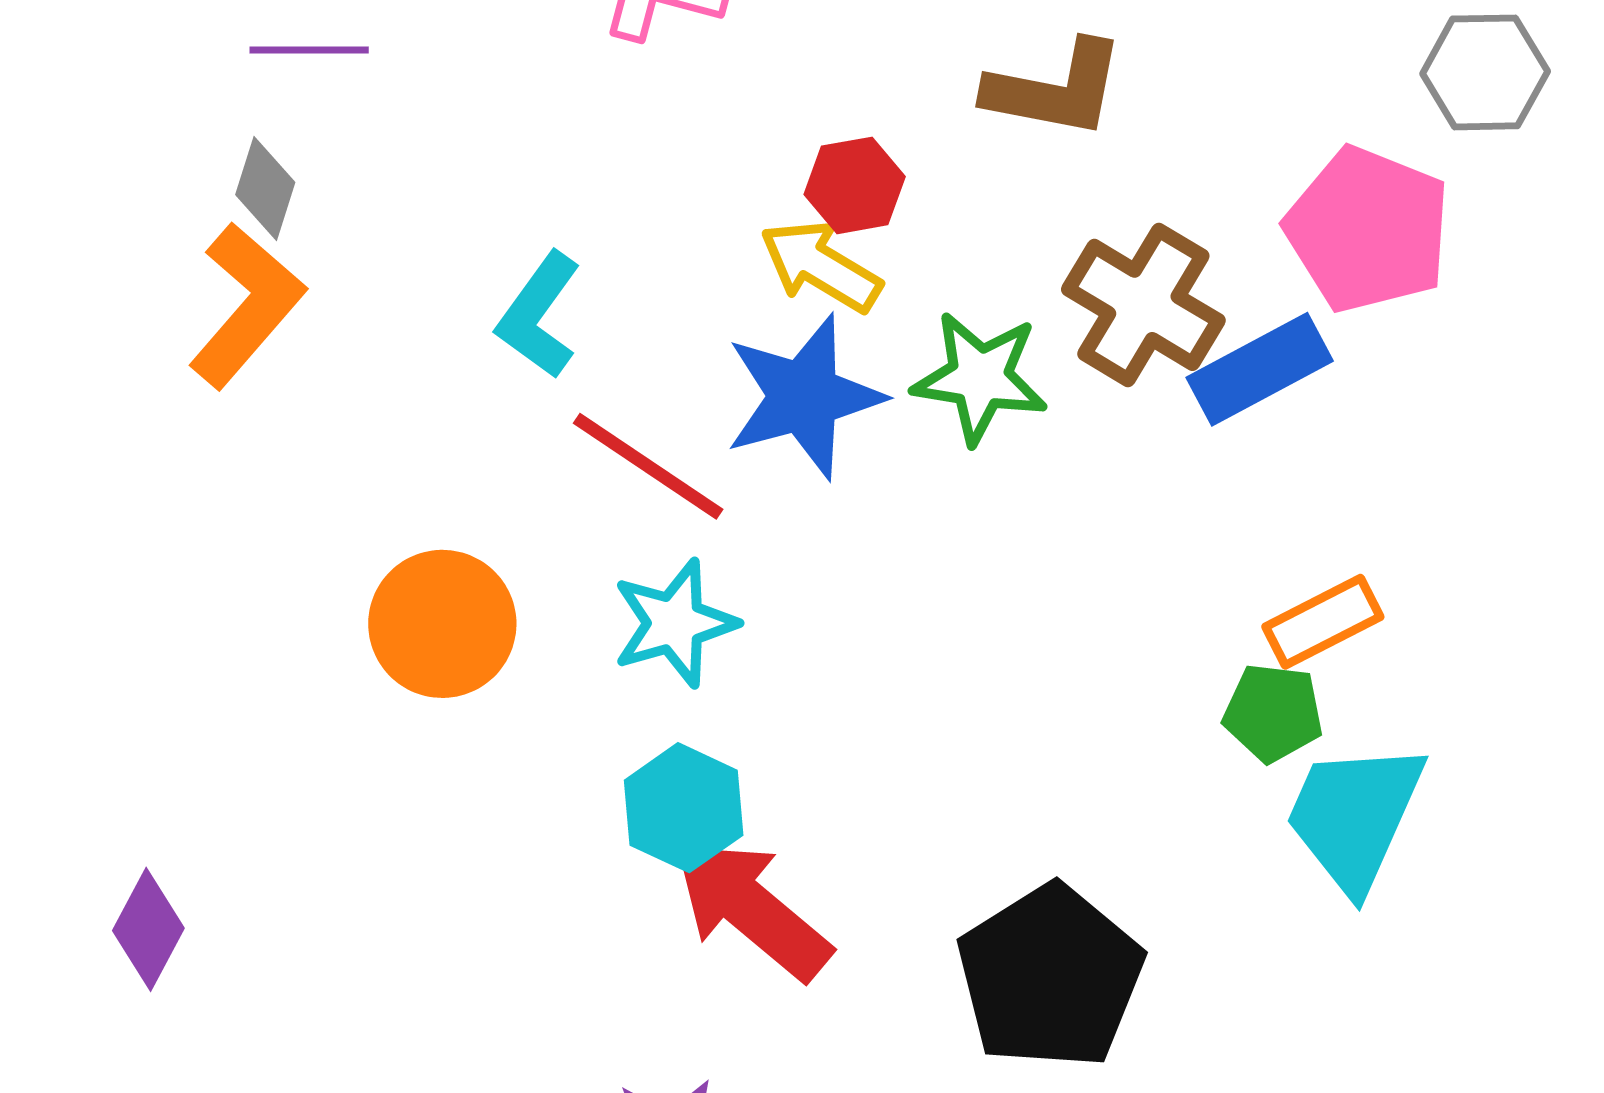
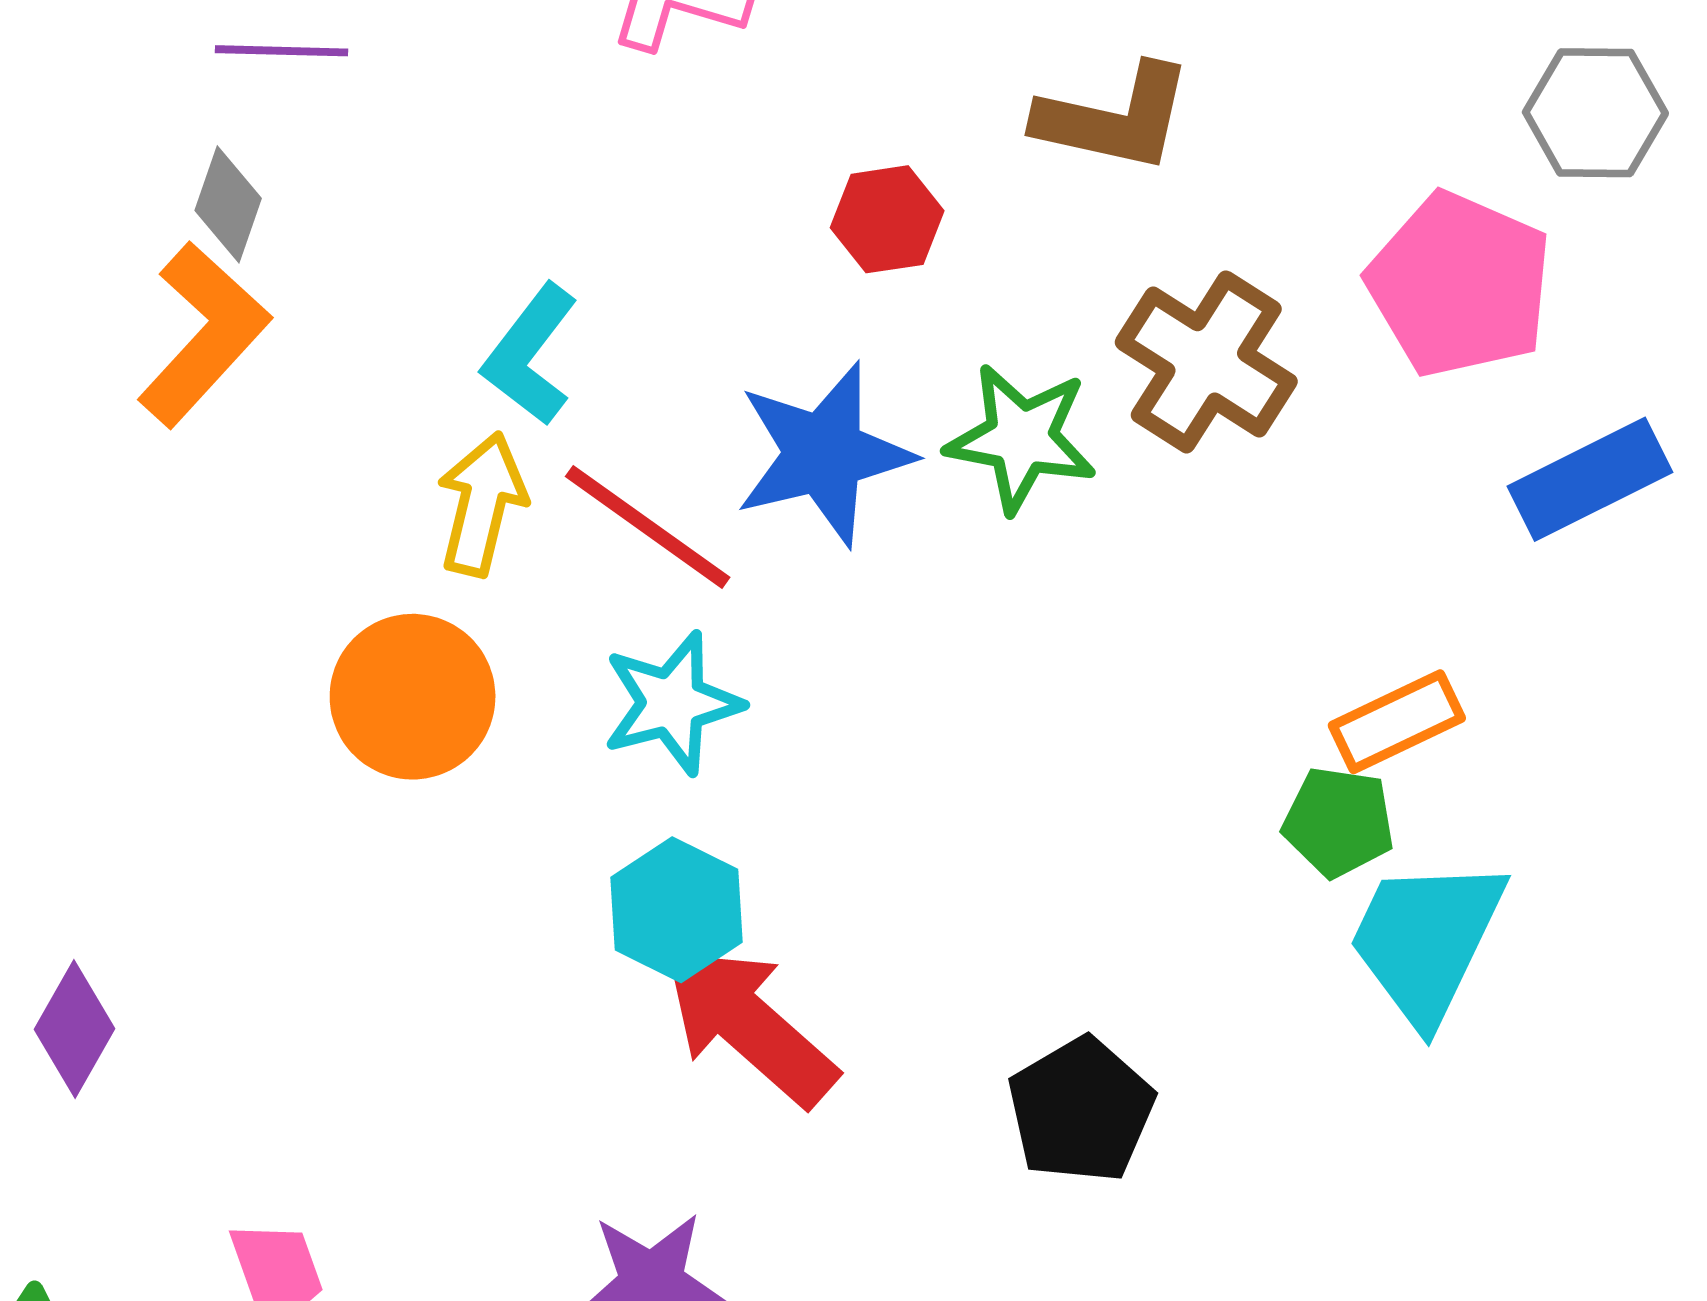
yellow arrow: (821, 266) -> (482, 504), moved, turned 71
blue rectangle: (1260, 369) -> (1590, 479), moved
black pentagon: (1050, 977) -> (1081, 1110), size x0.7

